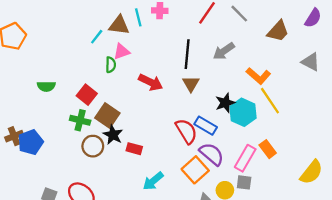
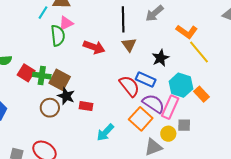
green semicircle: (111, 65) -> (58, 36), size x1.5
red square: (87, 95) -> (26, 73), moved
cyan hexagon: (243, 112) -> (181, 85), moved
green cross: (80, 120) -> (42, 76), moved
pink rectangle: (245, 158) -> (170, 107), moved

